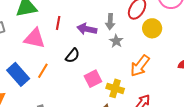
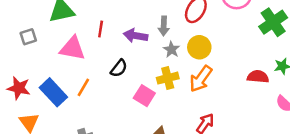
yellow circle: (152, 28) -> (199, 47), moved
pink square: (93, 79) -> (144, 96), turned -30
yellow cross: (115, 88) -> (168, 78), moved, turned -30

